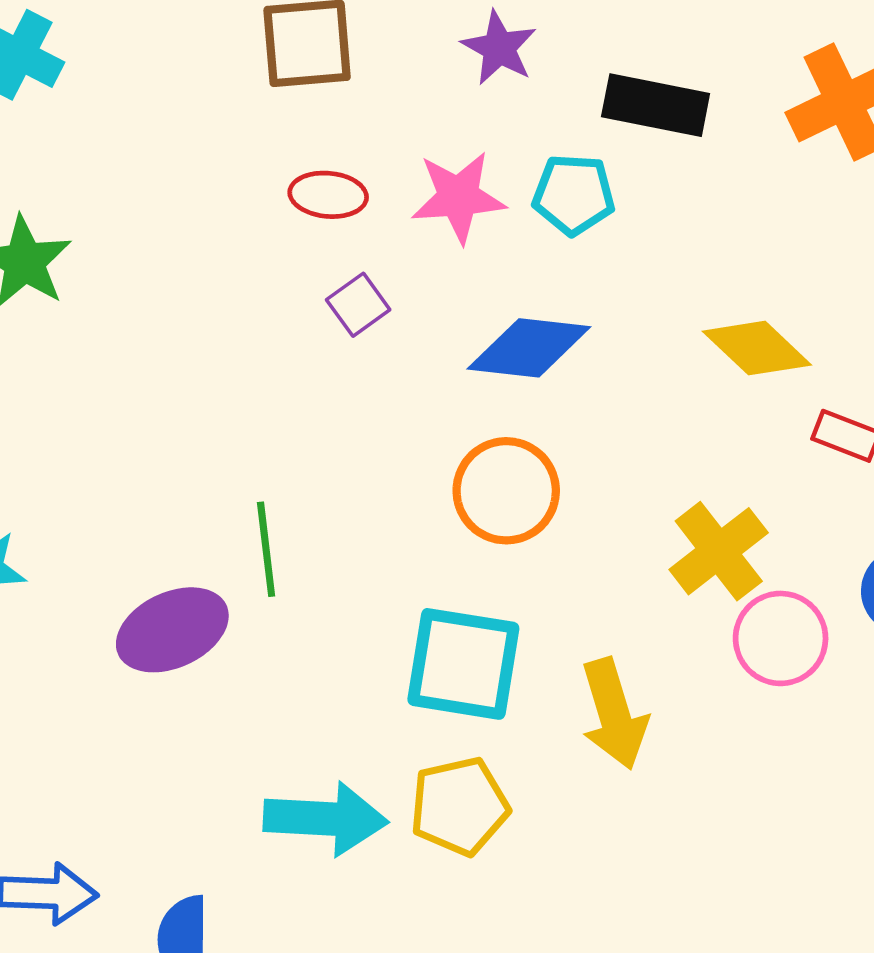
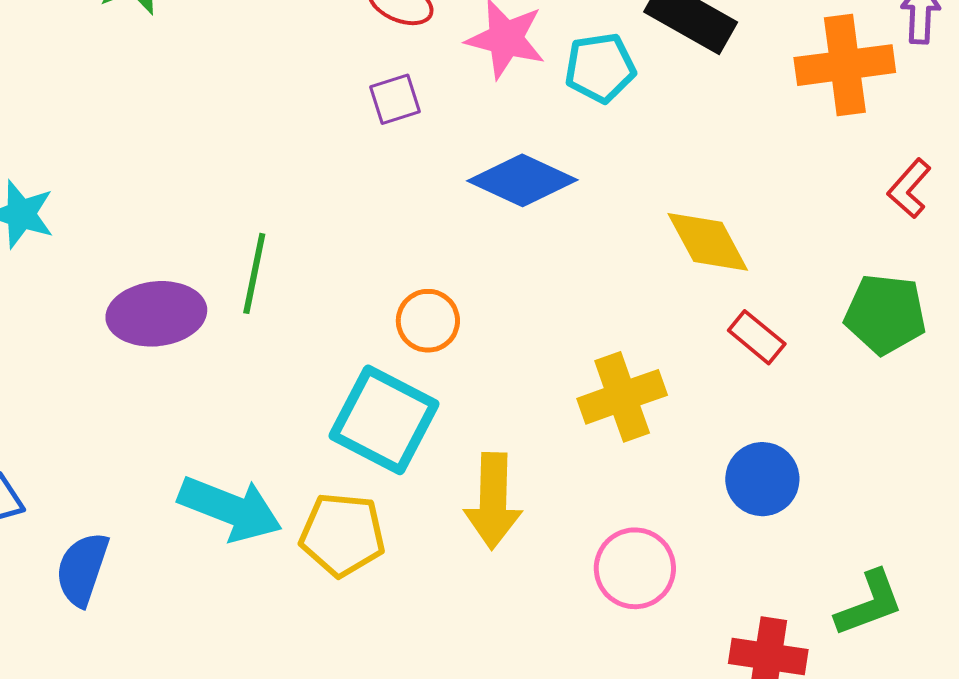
cyan pentagon: (574, 195) -> (600, 68), turned -30
orange circle: (506, 491) -> (428, 321), moved, size x0.7
pink circle: (781, 638) -> (635, 568), moved

